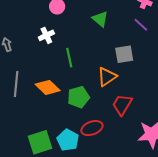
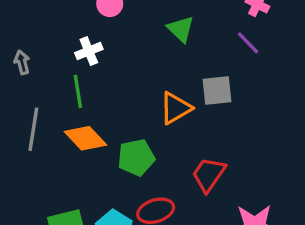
green line: (69, 58) -> (78, 91), moved
orange triangle: (107, 77) -> (175, 108), moved

